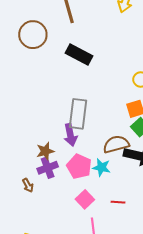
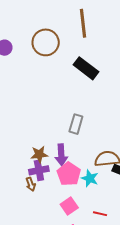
gray rectangle: (78, 114) -> (76, 124), size x0.7
purple arrow: (70, 135) -> (61, 155), moved
brown arrow: (28, 185) -> (31, 184), moved

